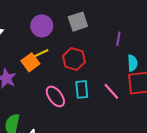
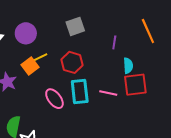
purple circle: (42, 26) -> (26, 33), moved
cyan rectangle: (82, 89) -> (80, 92), size x1.4
pink line: (111, 91) -> (108, 93), turned -36

